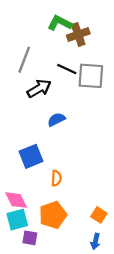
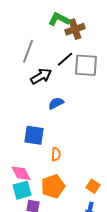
black line: (67, 69) -> (65, 59), turned -66
blue square: (31, 156) -> (34, 135), turned 30

